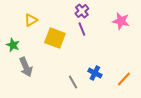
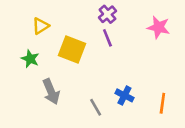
green star: (13, 45) -> (30, 59), moved
gray arrow: (26, 67) -> (51, 92), moved
orange line: (124, 79) -> (162, 103), turned -35

